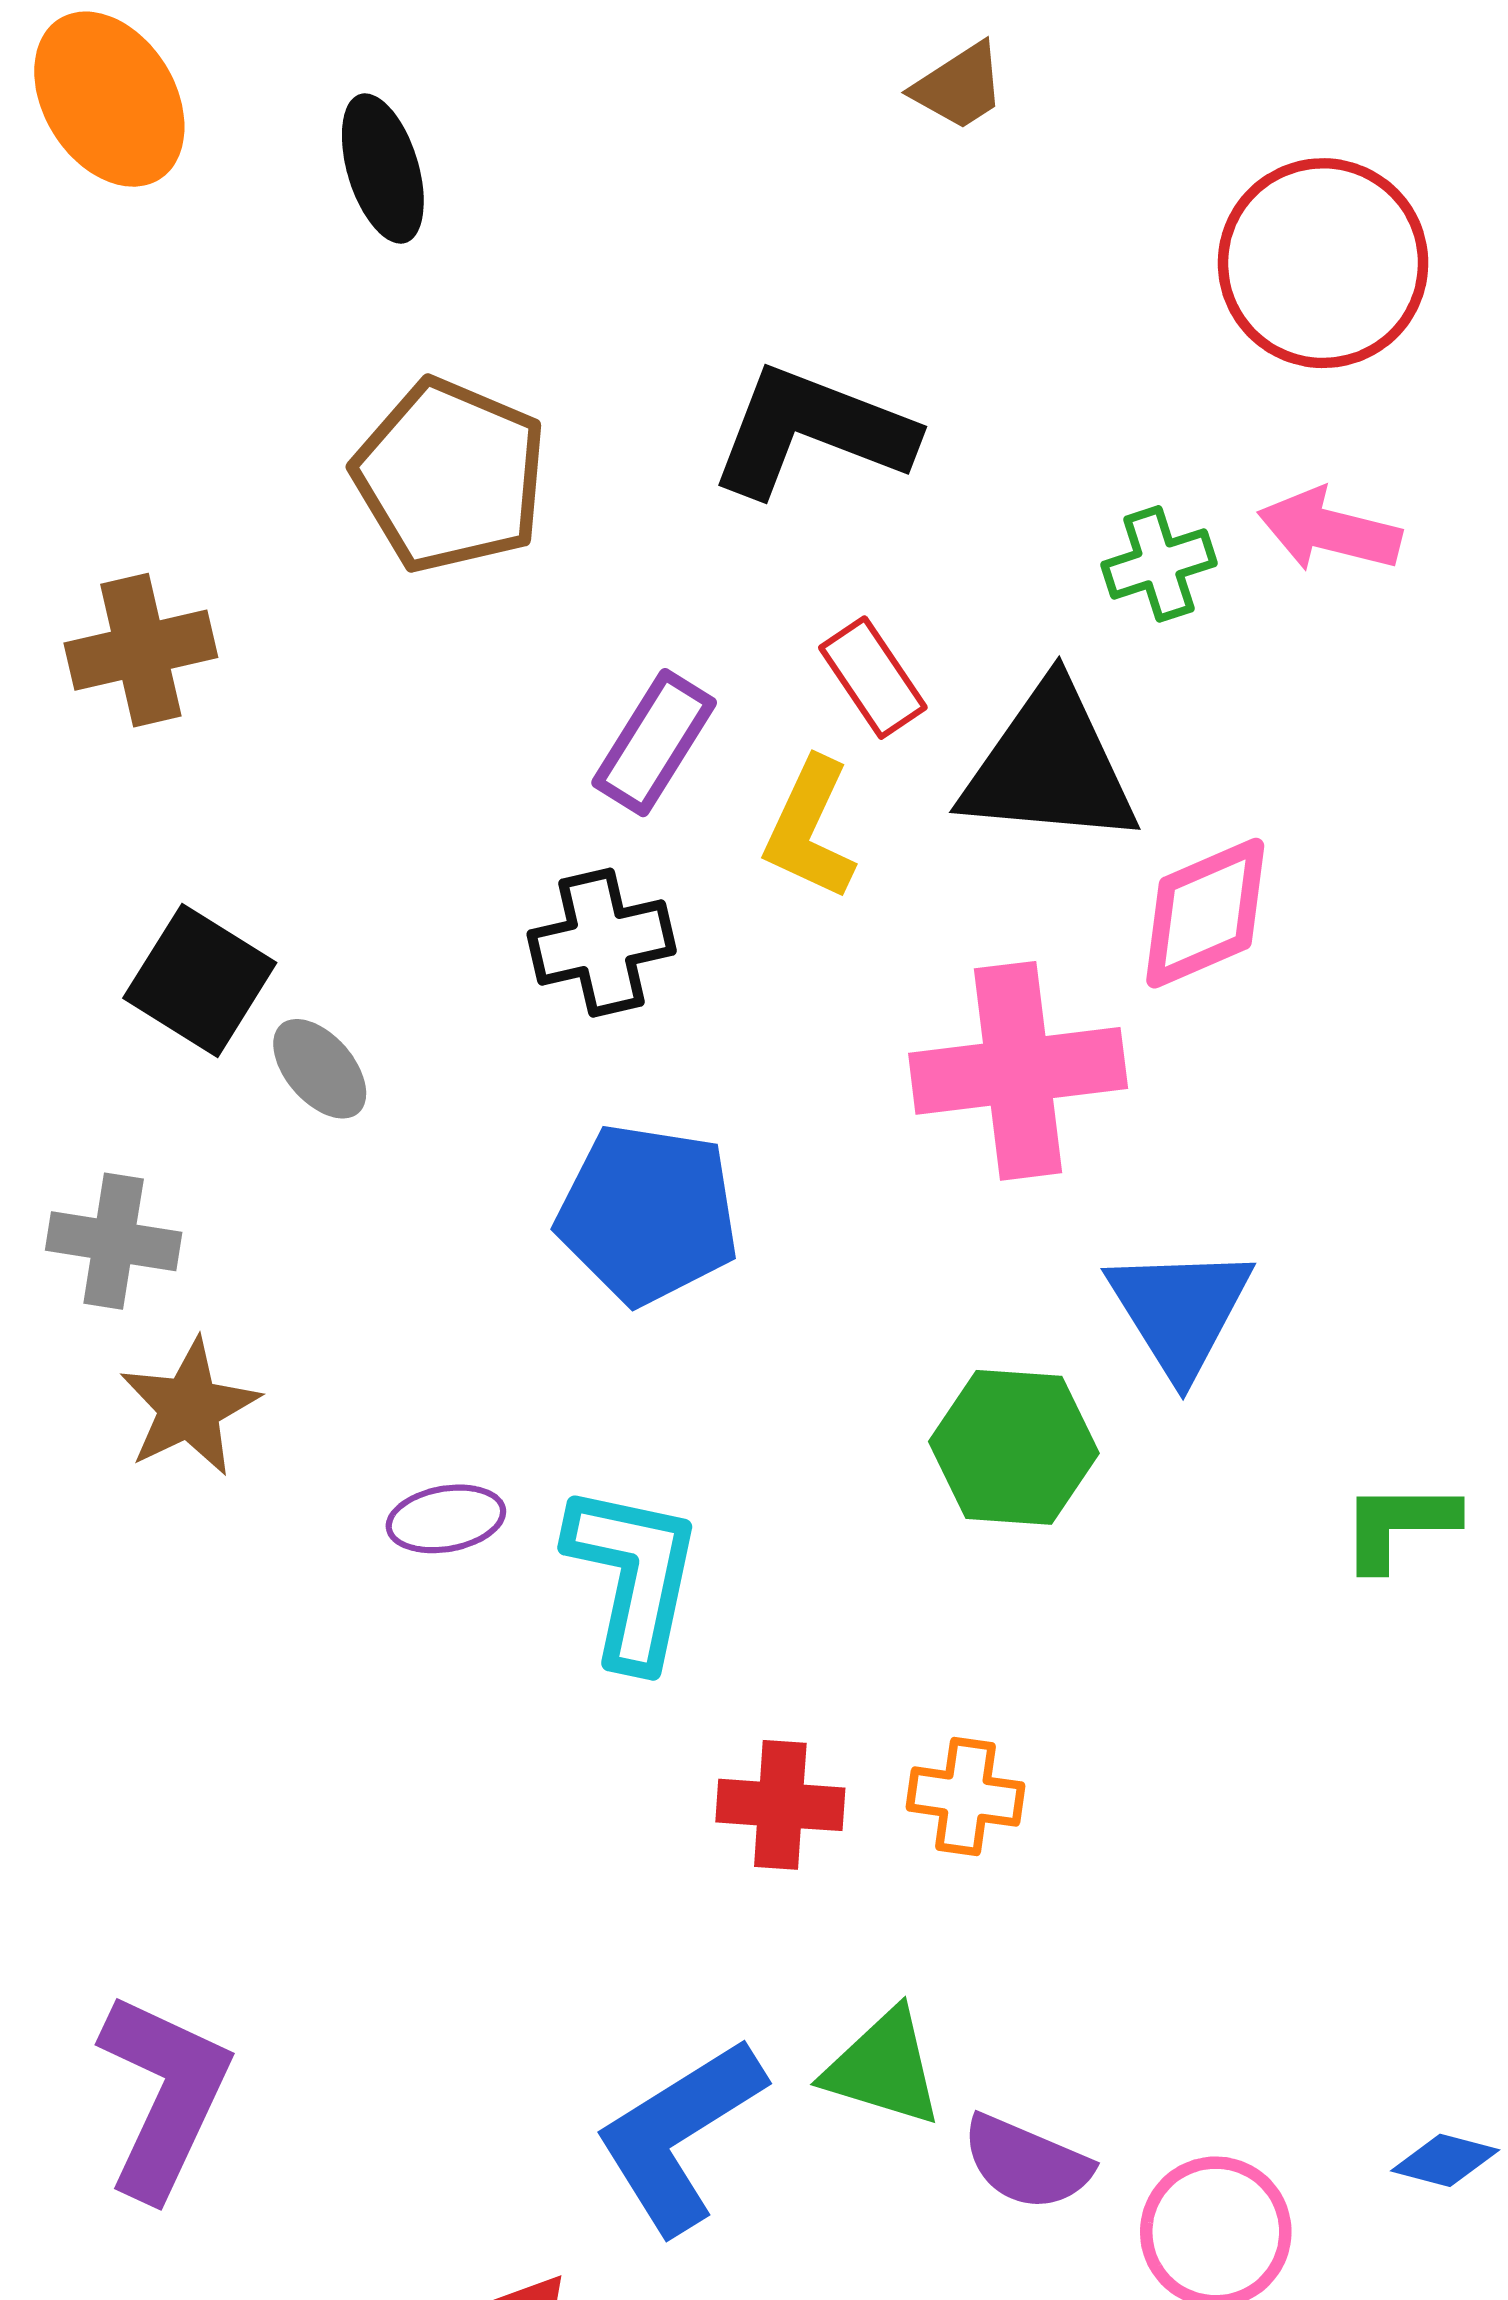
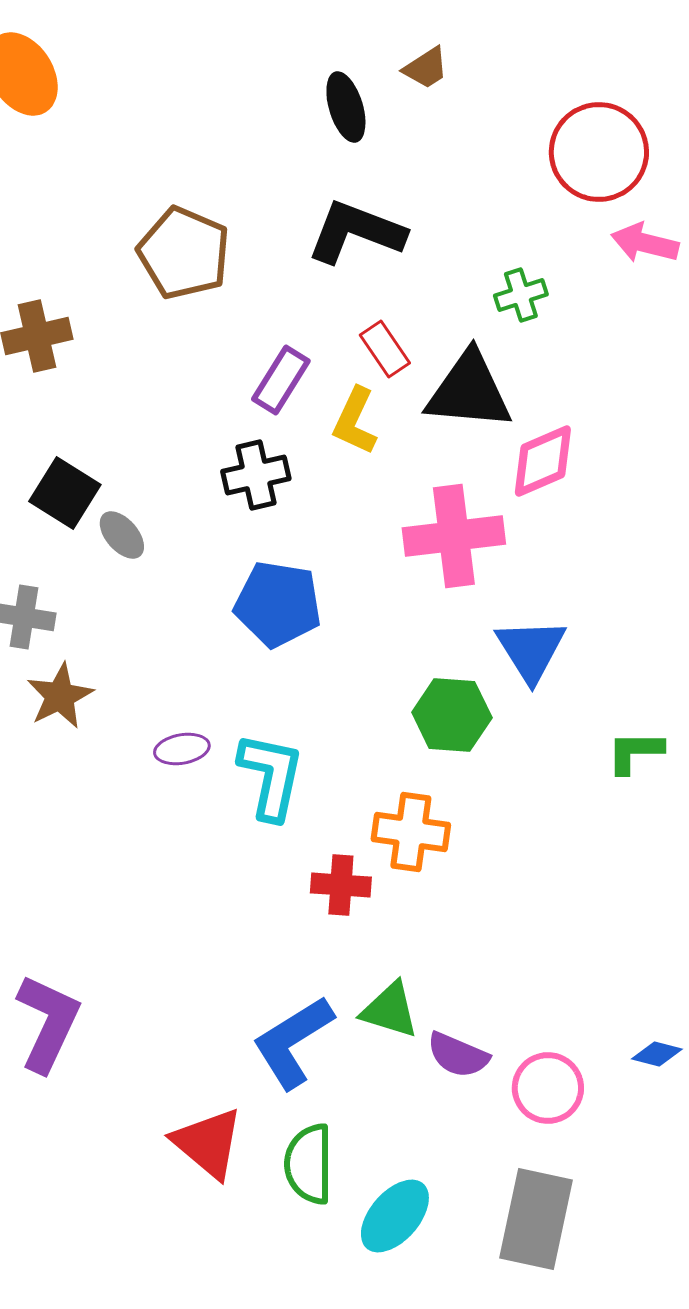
black ellipse: (383, 168) -> (346, 107), moved
pink arrow: (1329, 530) -> (645, 243), moved
orange cross: (965, 1797) -> (411, 832), moved, size x1.4

